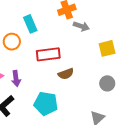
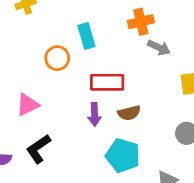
purple arrow: (16, 78) -> (94, 114), moved
cyan pentagon: (46, 103) -> (123, 156), moved

